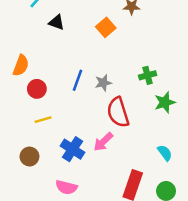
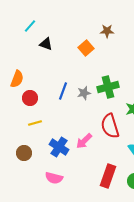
green cross: (148, 75) -> (108, 87), moved, size x1.5
red semicircle: (118, 112) -> (110, 126), moved

